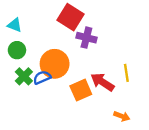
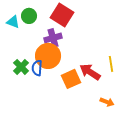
purple cross: (86, 38) -> (53, 38), moved, turned -30
green circle: (17, 50) -> (29, 16), moved
blue semicircle: (42, 77) -> (37, 68), turned -63

